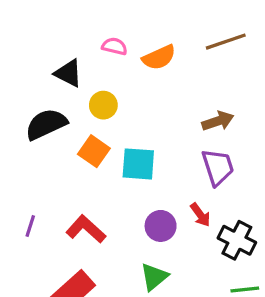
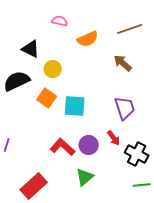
pink semicircle: (114, 46) -> (60, 21), moved
brown arrow: (218, 121) -> (123, 63), moved, turned -120
red L-shape: (86, 229) -> (63, 147), moved

